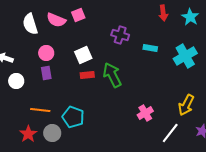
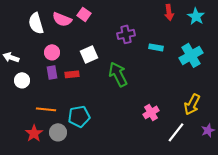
pink square: (78, 15) -> (84, 14), turned -32
purple cross: (120, 35) -> (126, 34), turned -30
red rectangle: (87, 75) -> (72, 74), moved
cyan pentagon: (73, 117) -> (79, 116), turned -30

